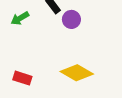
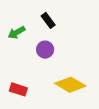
purple circle: (71, 19) -> (45, 50), moved

